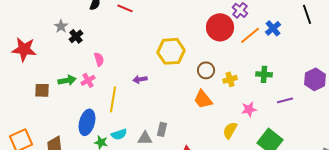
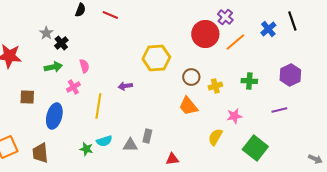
blue cross: (273, 28) -> (268, 29), moved
purple hexagon: (315, 79) -> (290, 75), moved
green arrow: (67, 80) -> (53, 67), moved
purple line: (285, 100) -> (279, 110), moved
blue ellipse: (87, 122) -> (54, 116), moved

